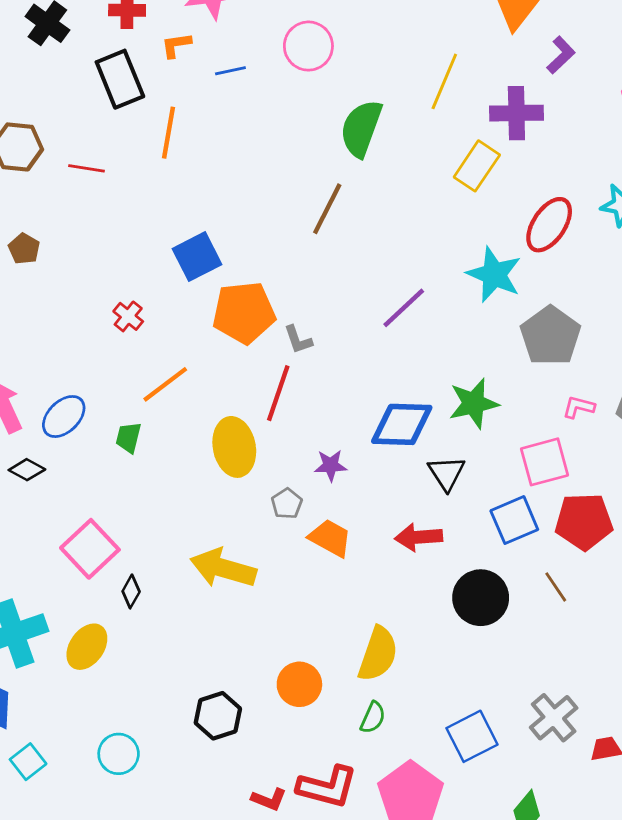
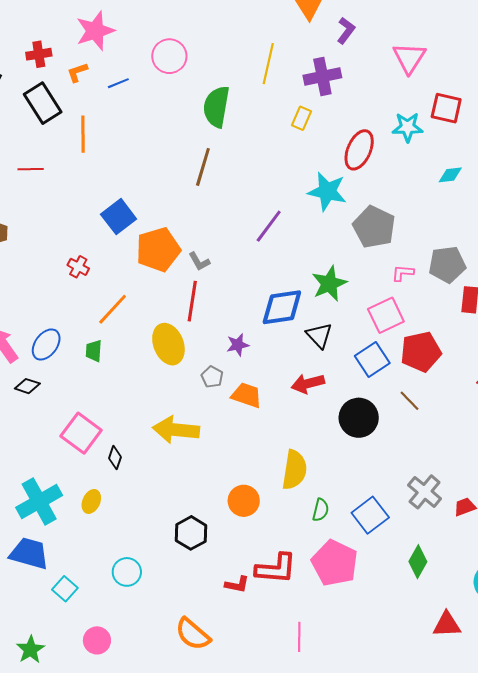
yellow rectangle: (477, 166) -> (302, 118), size x0.7
yellow ellipse: (87, 647) -> (91, 501), size x0.7
green semicircle: (373, 718) -> (321, 510), moved

